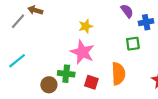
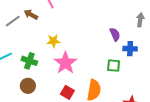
yellow star: (86, 26) -> (53, 41), moved
green cross: (66, 74) -> (29, 61), moved

